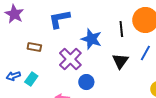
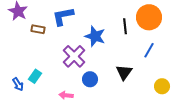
brown rectangle: (34, 47) -> (38, 29), moved
black triangle: (120, 61) -> (124, 72), moved
blue arrow: (13, 76) -> (18, 84), moved, turned -104

